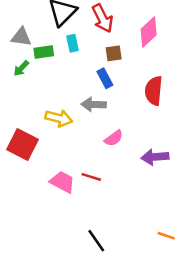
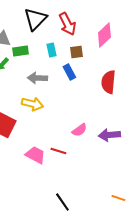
cyan rectangle: (72, 43) -> (51, 50), moved
gray arrow: (94, 105) -> (37, 78), moved
pink semicircle: (114, 138) -> (79, 130), moved

